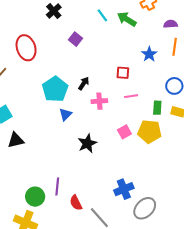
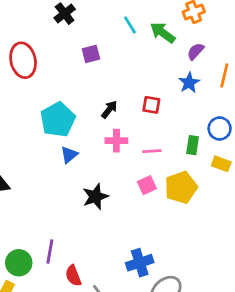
purple semicircle: (170, 24) -> (196, 51), moved, turned -48
purple square: (75, 39) -> (91, 54), turned 32
black arrow: (84, 83) -> (109, 109), moved
pink line: (131, 96) -> (152, 151), moved
green rectangle: (157, 108) -> (193, 145), moved
yellow pentagon: (149, 132) -> (181, 187), turned -30

